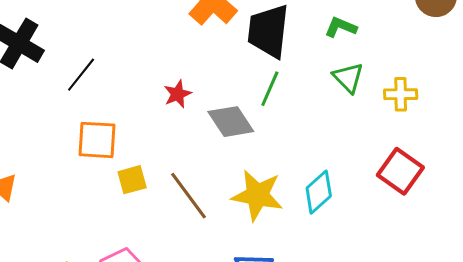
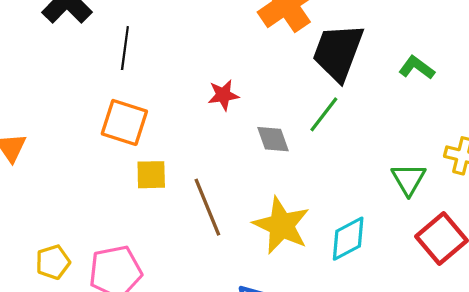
black line: (81, 75) -> (125, 48), turned -45
green triangle: (348, 78) -> (409, 179), moved
gray diamond: (231, 122) -> (273, 139), size x0.7

